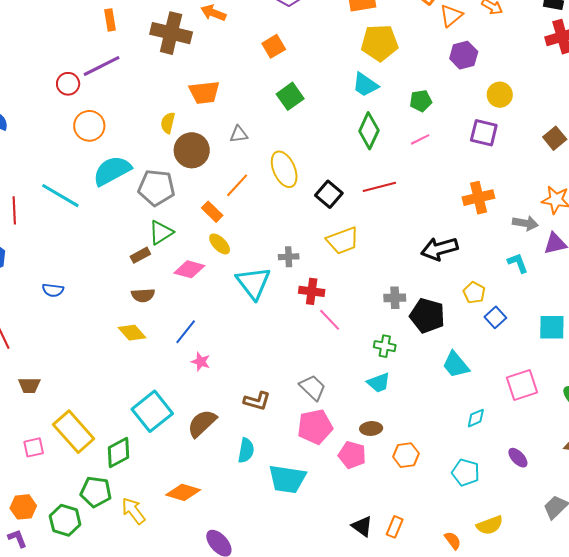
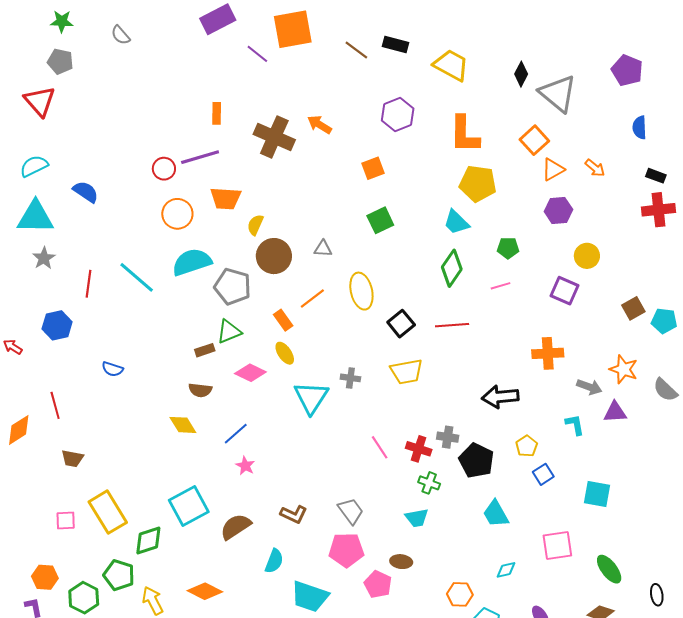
orange trapezoid: (204, 92) -> (226, 198), moved
red cross: (312, 291) -> (419, 449), moved
orange hexagon: (406, 455) -> (460, 594), moved

